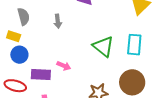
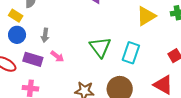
gray arrow: (58, 21) -> (45, 35), moved

